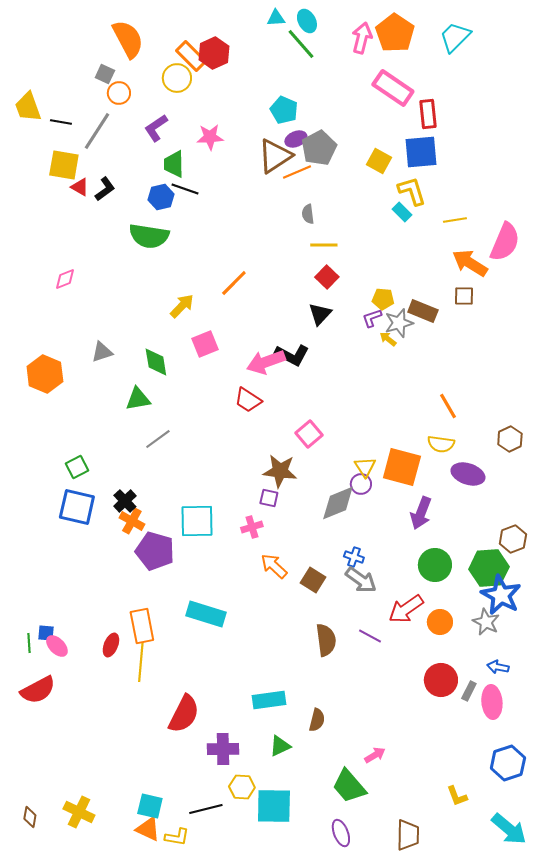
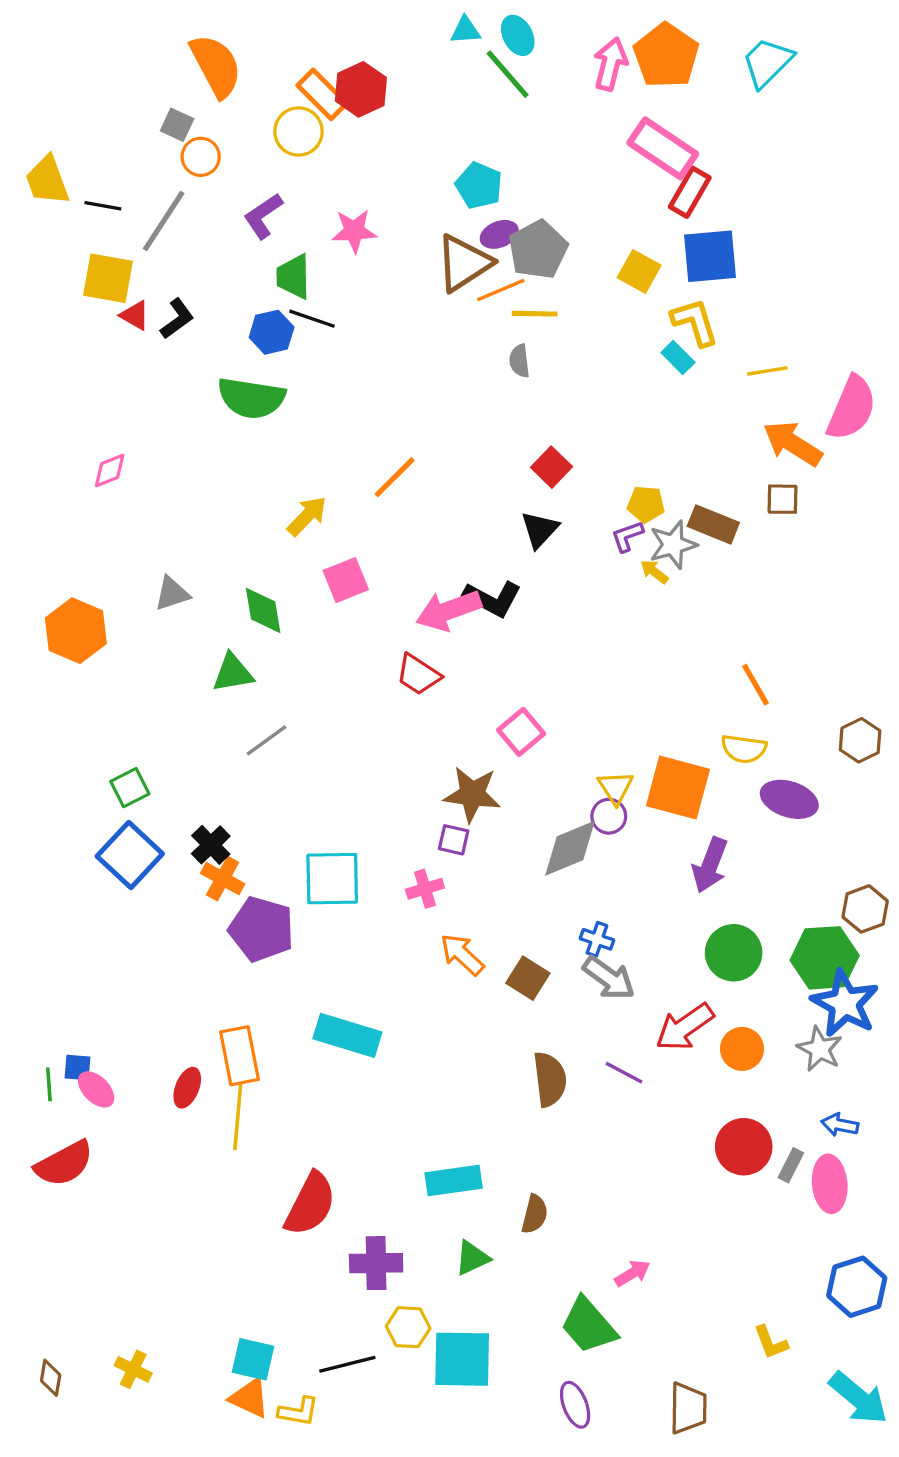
red rectangle: (428, 114) -> (690, 192), moved, turned 36
yellow line: (324, 245) -> (535, 314), moved
blue square: (77, 507) -> (130, 855), turned 30
yellow cross: (79, 812) -> (133, 1369), size x0.7

